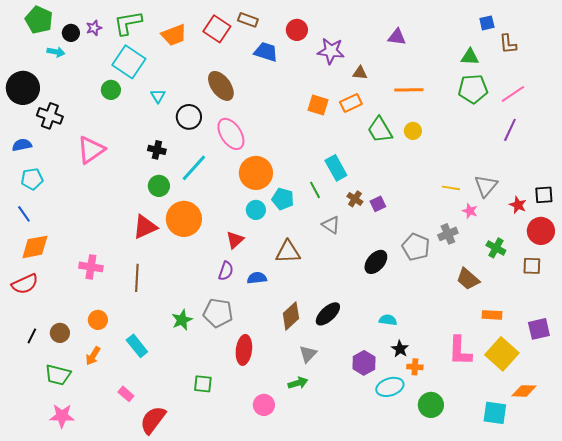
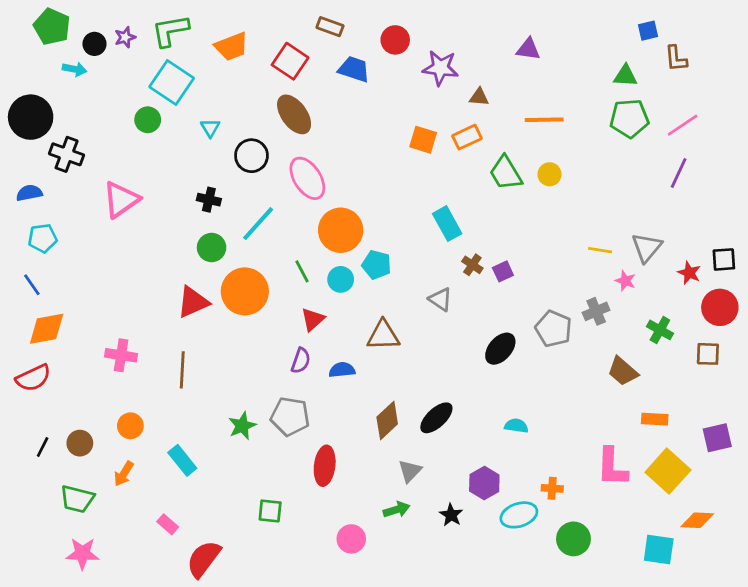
red square: (217, 29) -> (290, 61), moved
green line: (315, 190) -> (302, 271), moved
black star: (400, 349) -> (451, 515), moved

